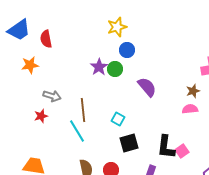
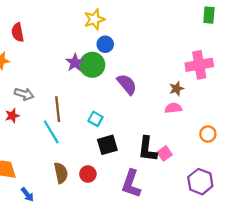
green circle: (115, 69) -> (92, 65), size x1.5

